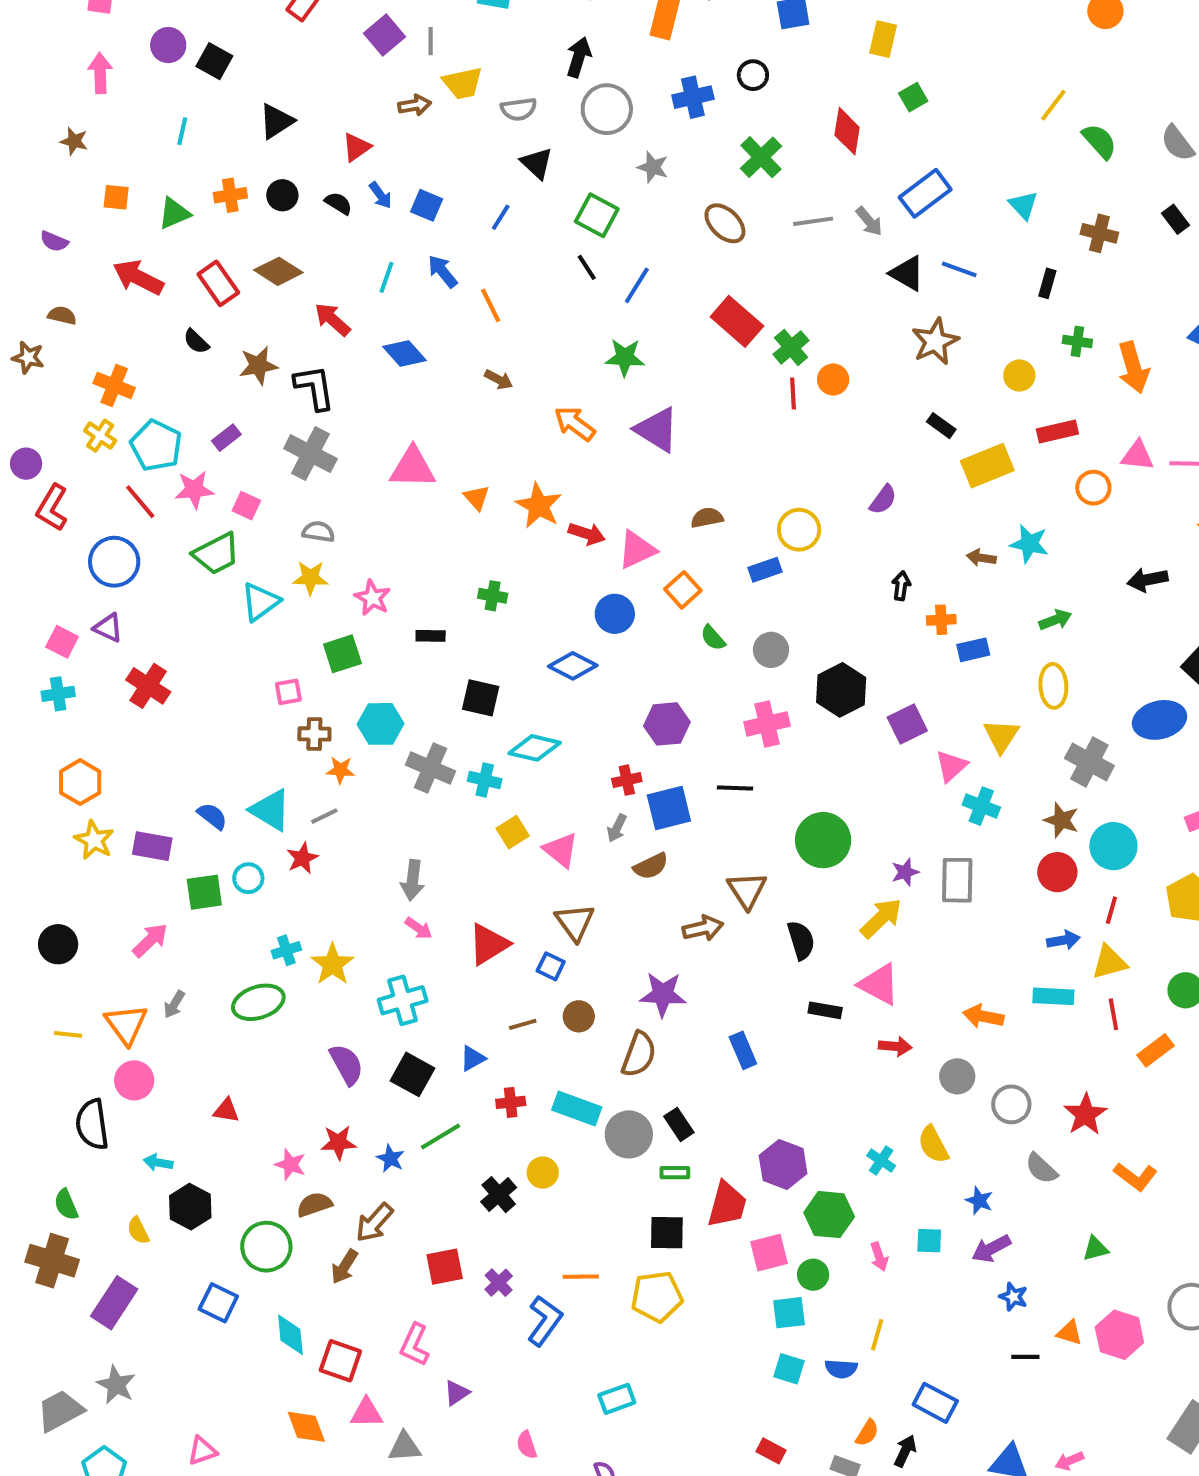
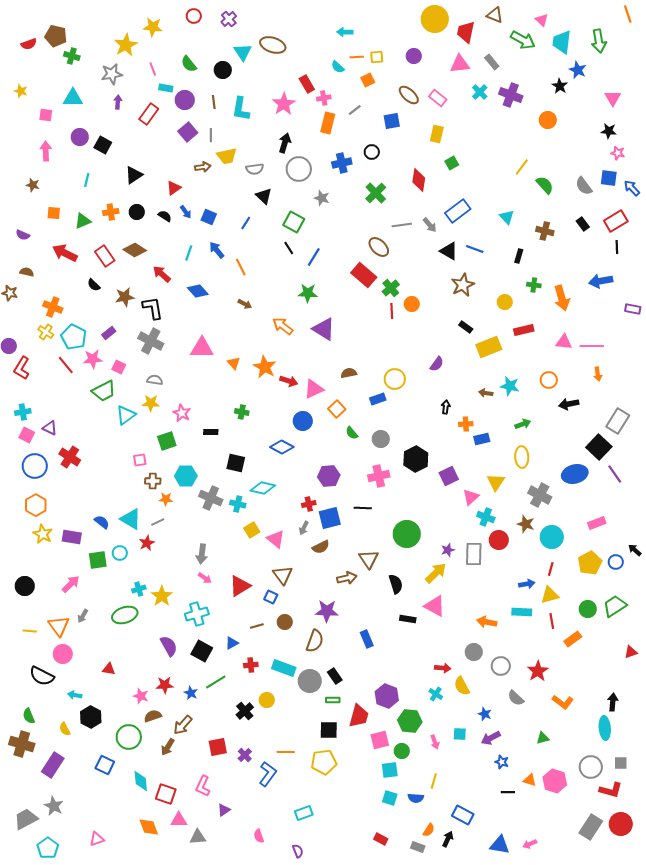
brown ellipse: (725, 223) -> (379, 247), moved
orange circle: (1093, 488) -> (549, 380), moved
blue circle: (114, 562) -> (35, 466), moved
cyan cross: (58, 694) -> (23, 412), moved
red circle: (1057, 872) -> (499, 540), moved
red arrow: (895, 1046) -> (443, 668), moved
black semicircle: (92, 1124) -> (42, 676), turned -55

